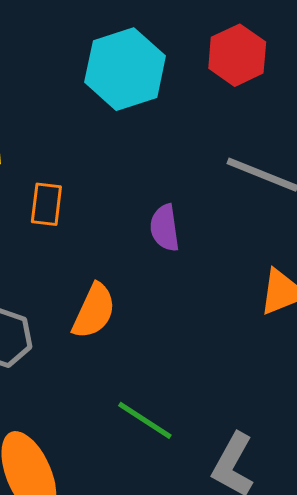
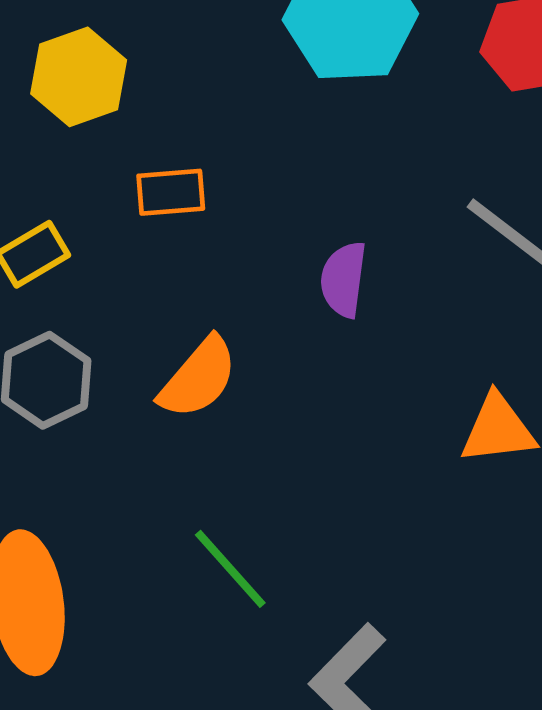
orange rectangle: (46, 204) -> (171, 192), turned 63

